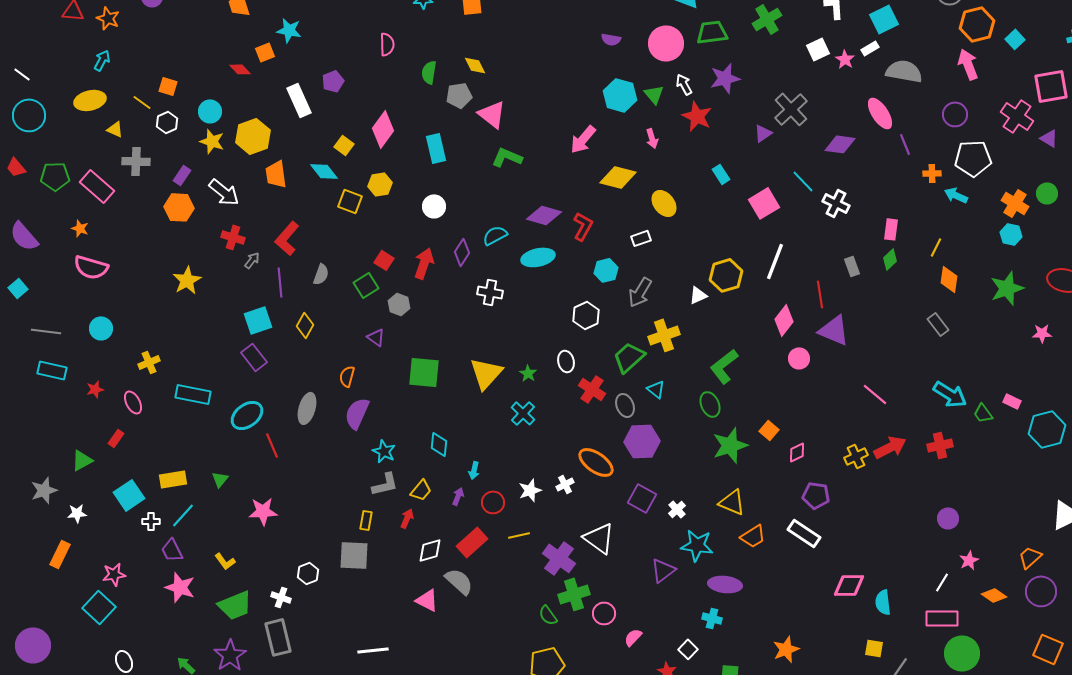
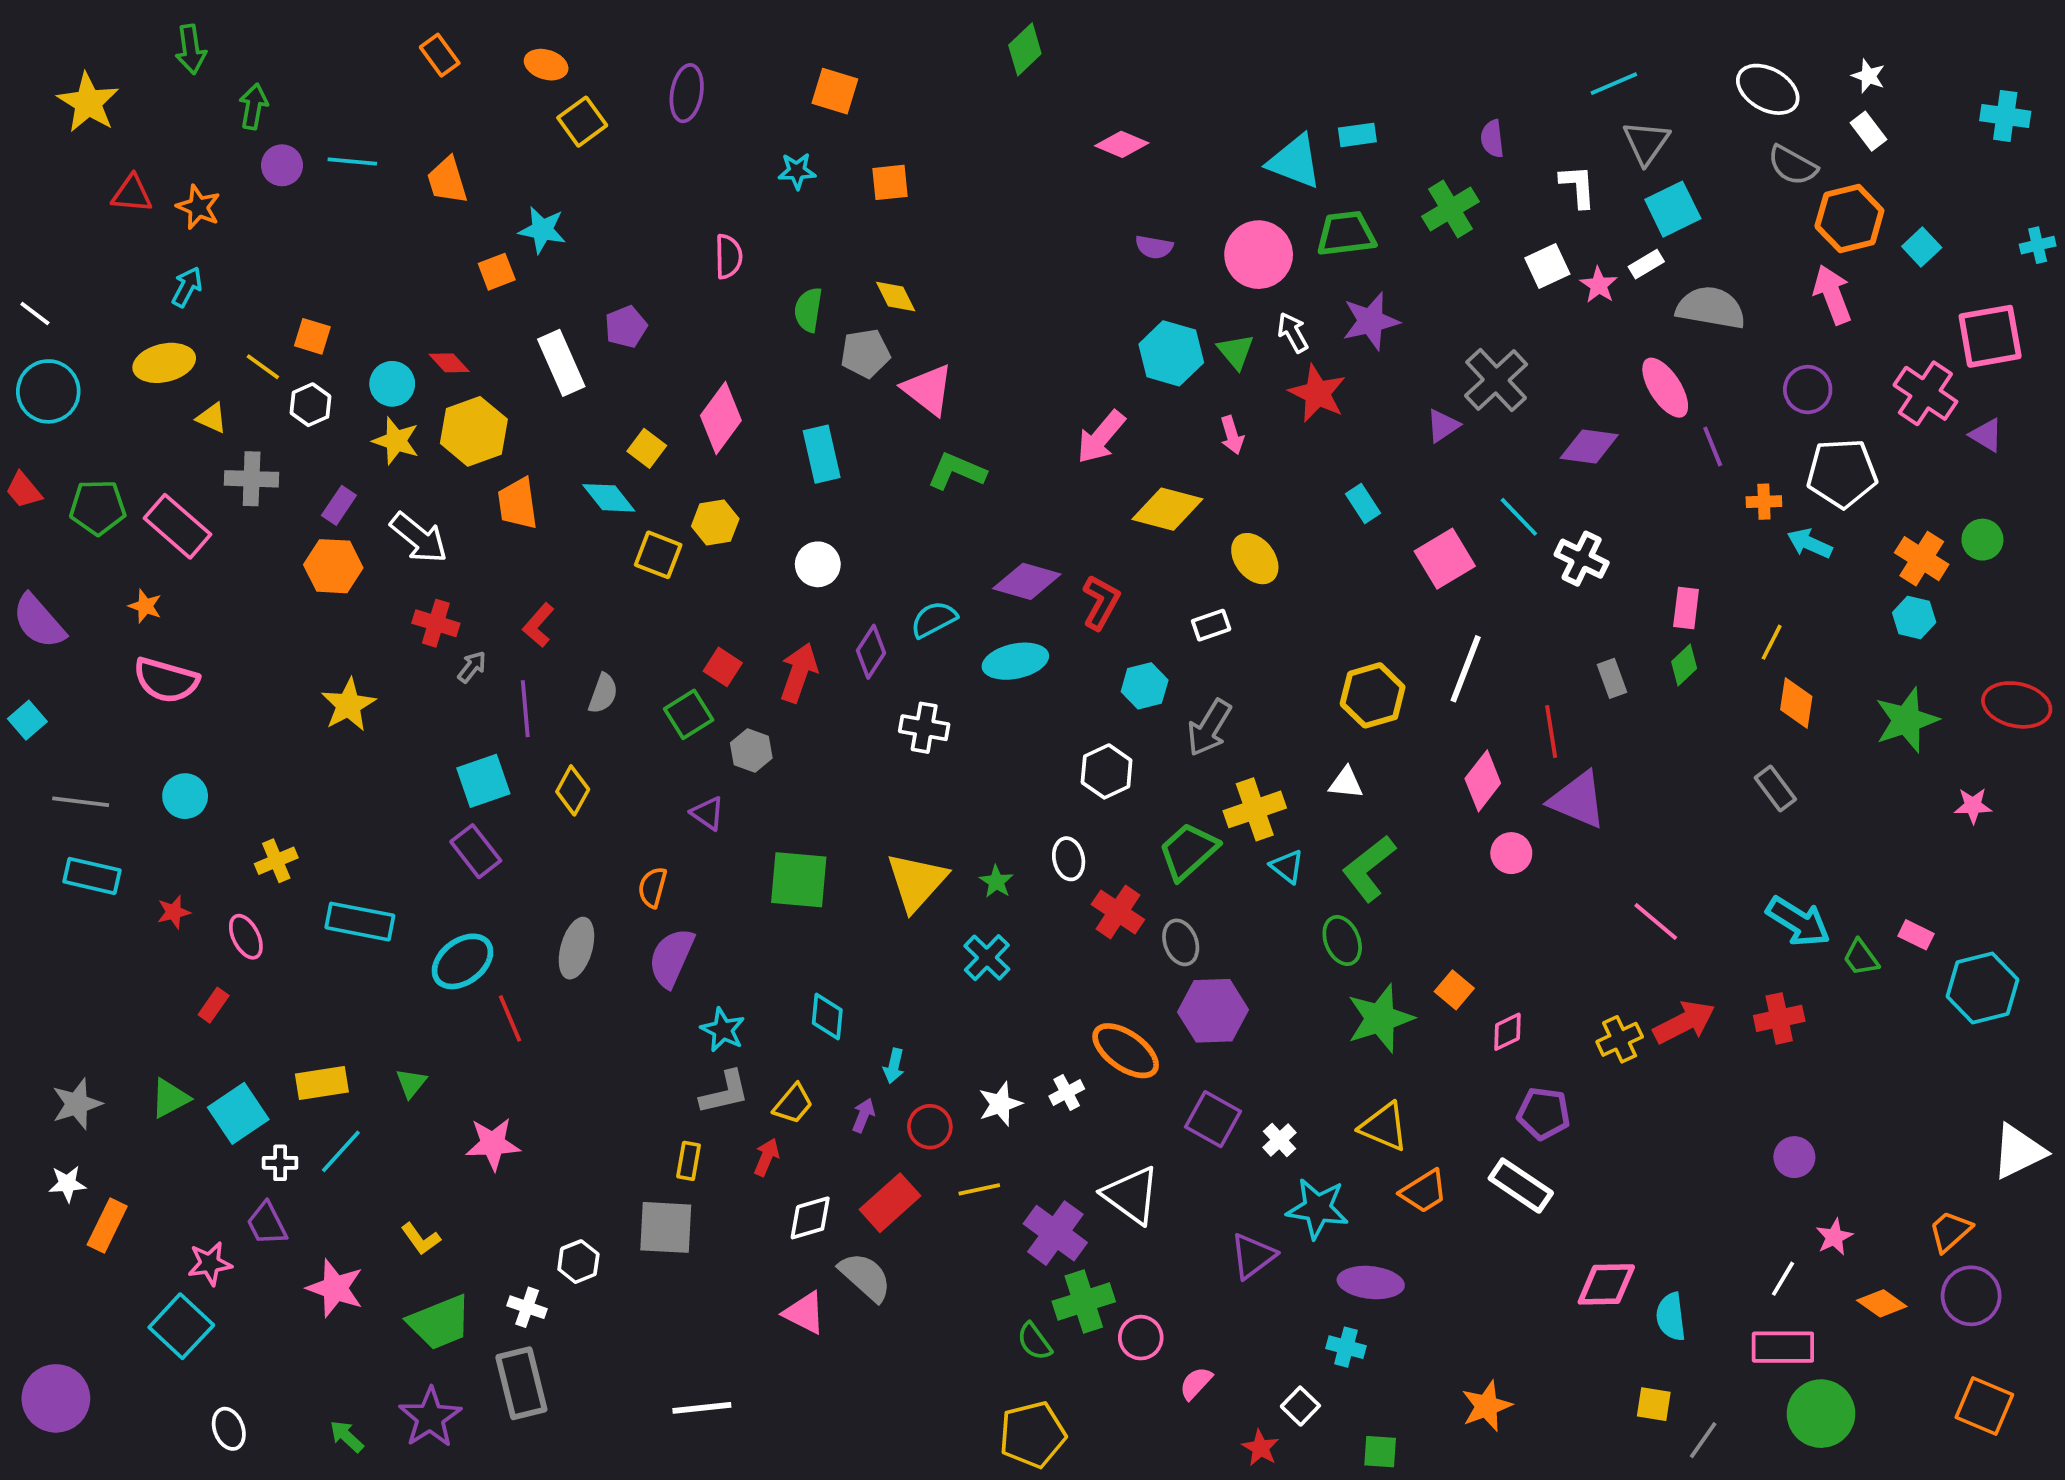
red diamond: (240, 69) -> (449, 363), moved
red L-shape: (287, 238) -> (538, 625), size x0.7
white triangle: (698, 295) -> (1346, 783), moved, turned 30
cyan triangle: (656, 389) -> (1287, 866), moved
green triangle: (82, 460) -> (170, 1098), moved
white star: (77, 513) -> (67, 1184), moved
purple trapezoid: (172, 550) -> (267, 1224), moved

